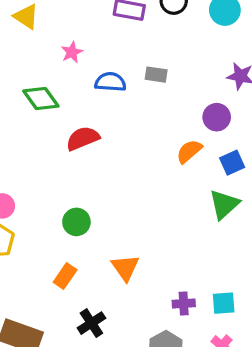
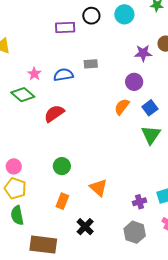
pink star: (72, 52) -> (34, 74), moved

